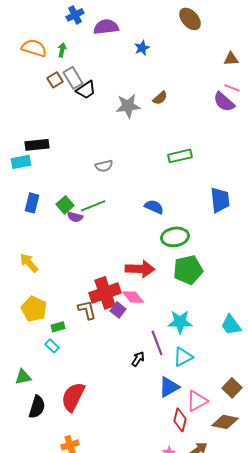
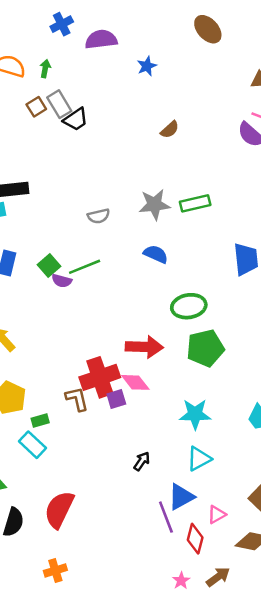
gray star: (128, 106) -> (154, 205), moved
blue semicircle: (154, 207) -> (156, 254), moved
purple square: (118, 310) -> (116, 399), turned 35
purple line: (157, 343) -> (166, 517), moved
cyan rectangle: (52, 346) -> (32, 445), size x1.5
pink triangle: (197, 401) -> (217, 515), size x0.7

